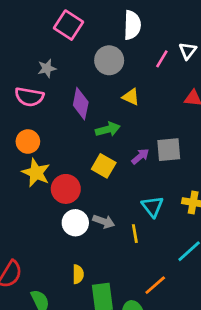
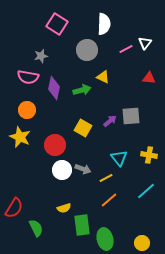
pink line: (162, 59) -> (126, 49), turned 32
purple diamond: (81, 104) -> (54, 88), moved
green arrow: (108, 129) -> (82, 90), moved
yellow star: (36, 173) -> (20, 137), moved
yellow line: (135, 234) -> (106, 178), turned 72
yellow semicircle: (78, 274) -> (64, 208), turned 72
orange line: (155, 285) -> (109, 200), moved

